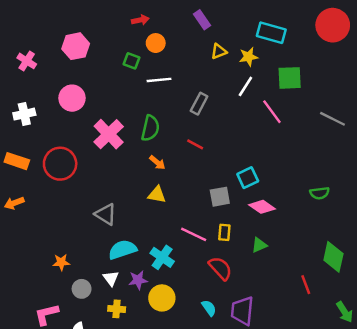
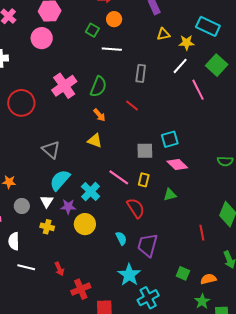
green square: (290, 78) -> (217, 65), turned 35
pink circle: (72, 98) -> (42, 38), moved
gray rectangle: (199, 104) -> (141, 73), turned -30
cyan semicircle: (123, 250) -> (60, 180), turned -40

